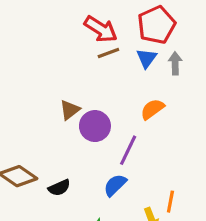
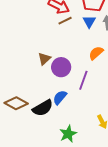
blue semicircle: (115, 185) -> (60, 97), moved
black semicircle: (59, 188) -> (43, 108), size x1.5

